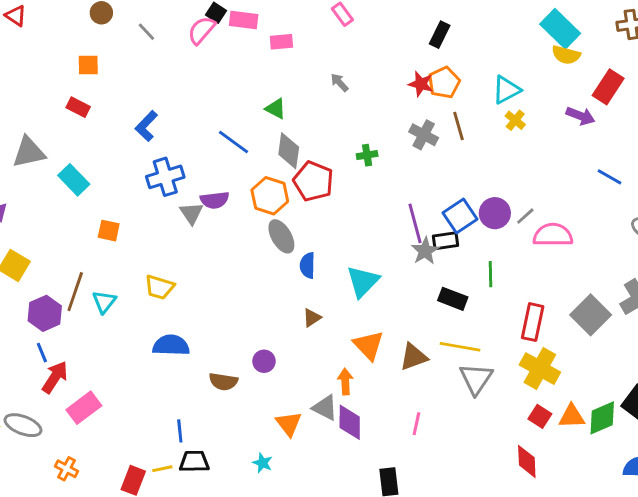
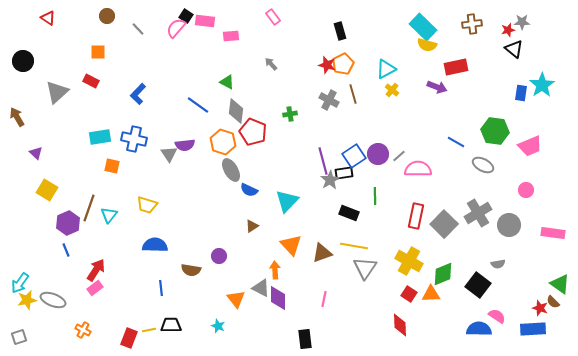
black rectangle: (440, 35) -> (340, 31), turned -42
red rectangle: (608, 87) -> (456, 67), turned 45
gray triangle: (29, 152) -> (57, 92), moved, turned -30
blue cross: (165, 177) -> (134, 139), moved, turned 30
blue line: (610, 177) -> (456, 142), moved
cyan rectangle: (74, 180) -> (100, 137), moved, turned -55
blue semicircle: (308, 265) -> (249, 190), turned -66
red rectangle: (533, 322) -> (416, 216), moved
red arrow: (55, 377) -> (96, 270), moved
pink rectangle: (84, 408) -> (95, 288), size x0.7
green diamond: (602, 418) -> (443, 274), moved
blue line: (180, 431) -> (161, 288), moved

